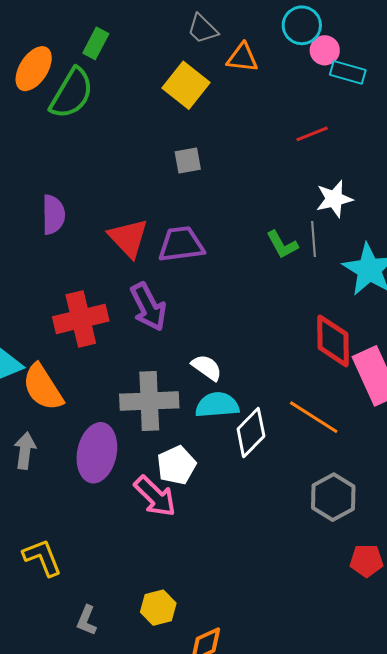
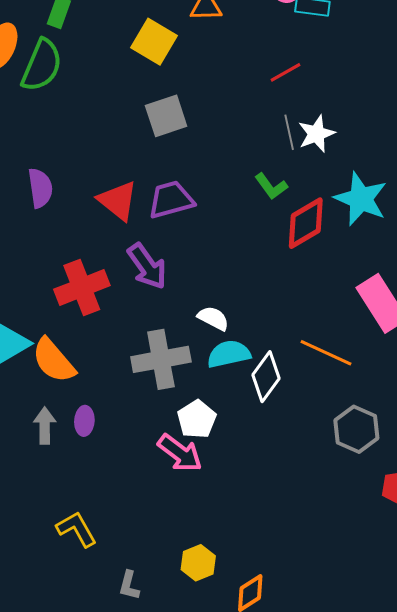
gray square: (188, 160) -> (166, 116), size x1.5
gray line: (313, 239) -> (289, 132), moved
red diamond: (333, 341) -> (306, 223), moved, turned 68
purple ellipse: (97, 453) -> (84, 421), moved, size x0.5

